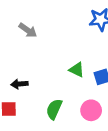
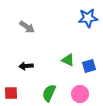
black arrow: (19, 84) -> (26, 66), moved

